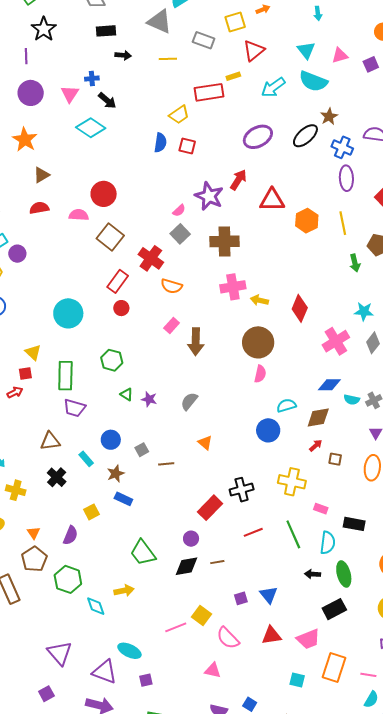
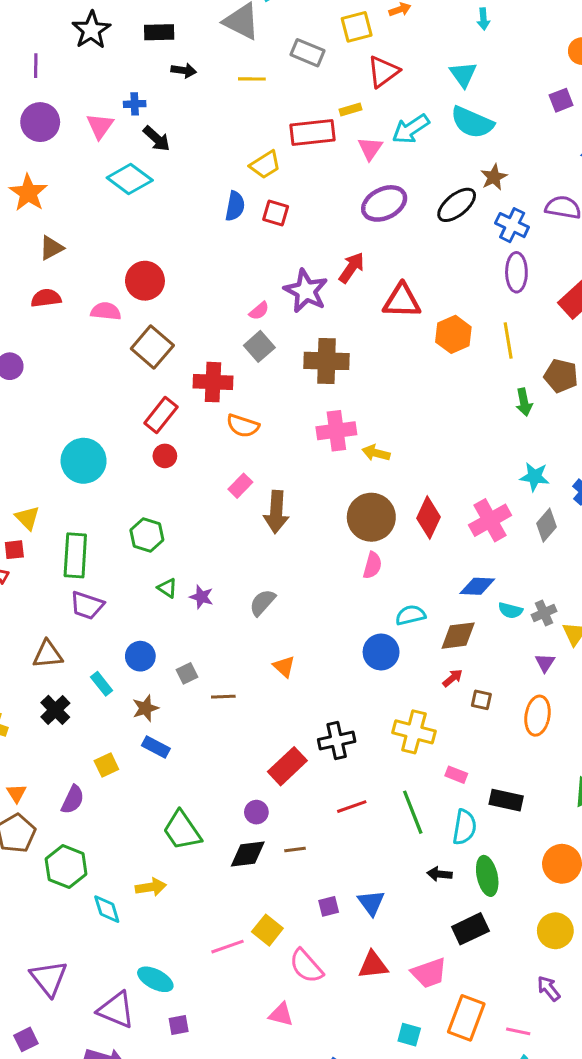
black star: (44, 29) -> (91, 30), moved
pink triangle: (340, 55) -> (370, 148), moved, turned -42
red cross: (151, 258) -> (213, 382), turned -35
red diamond: (300, 308) -> (429, 518), moved

